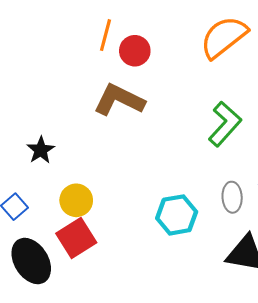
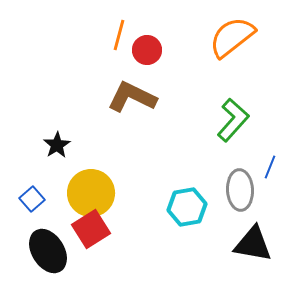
gray ellipse: (232, 197) -> (240, 190), size x1.4
yellow circle: (76, 200) -> (91, 193), size x1.5

